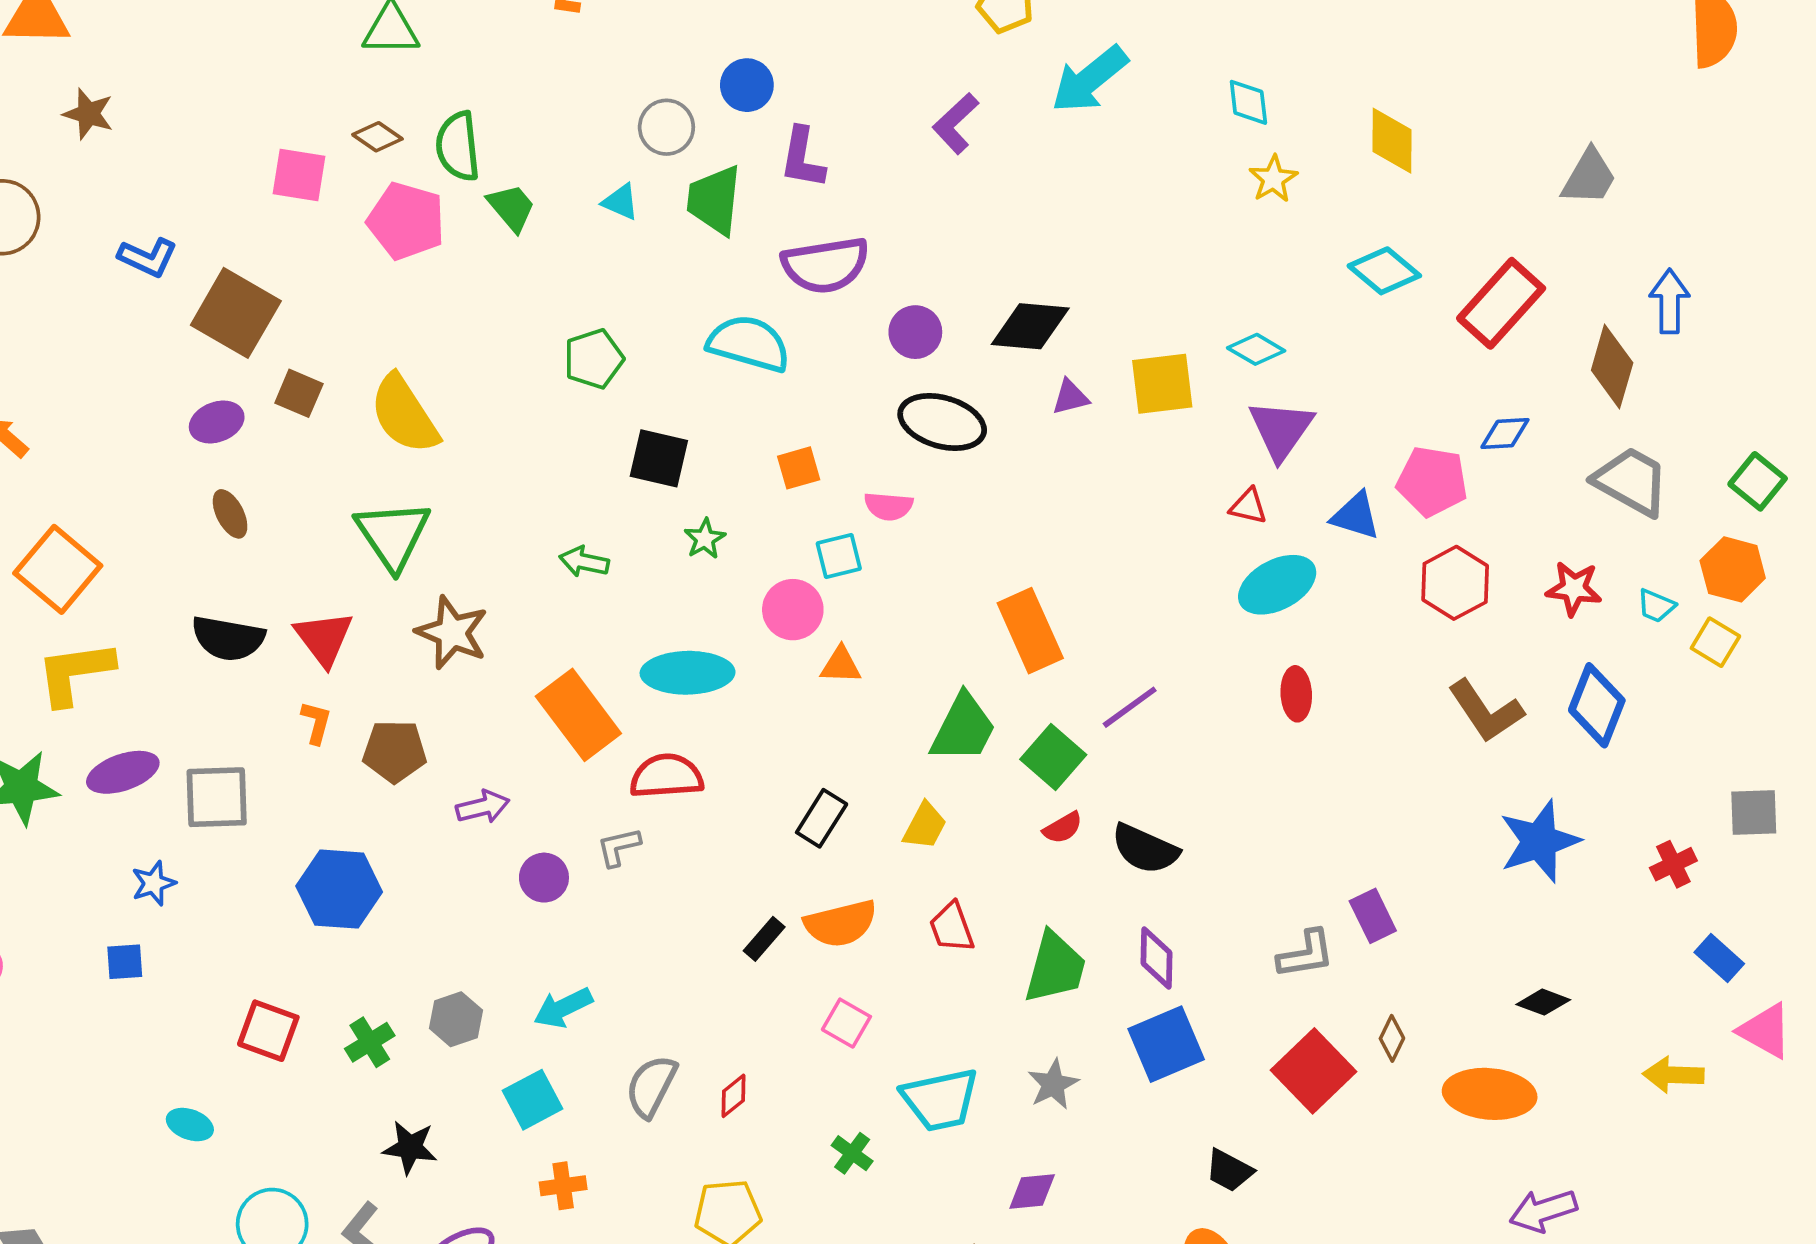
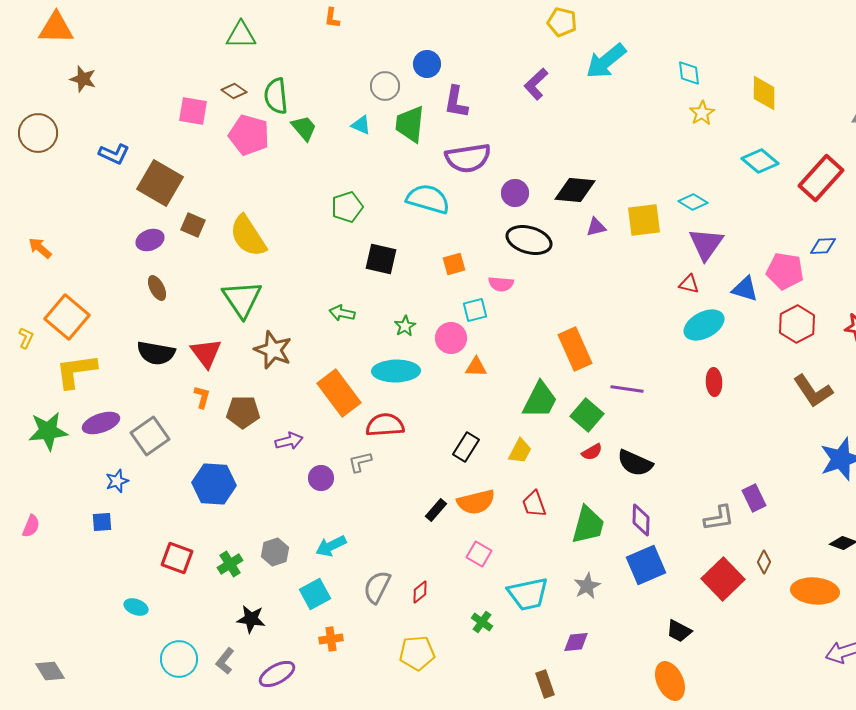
green star: (705, 539) -> (405, 326), moved
purple line: (1130, 707) -> (627, 389), turned 44
gray square: (217, 797) -> (150, 436), turned -33

